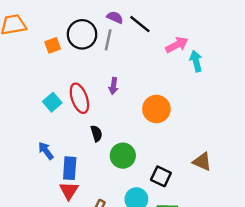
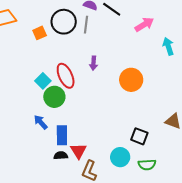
cyan arrow: (196, 61) -> (168, 46), moved
black semicircle: (96, 133) -> (61, 155), moved, turned -72
green circle: (123, 156) -> (54, 97), moved
red triangle: (69, 191) -> (78, 151), moved

